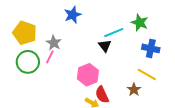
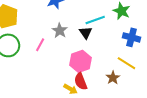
gray star: (54, 43) -> (60, 31), moved
pink line: (50, 57) -> (40, 45), moved
pink hexagon: (88, 75) -> (81, 61), moved

